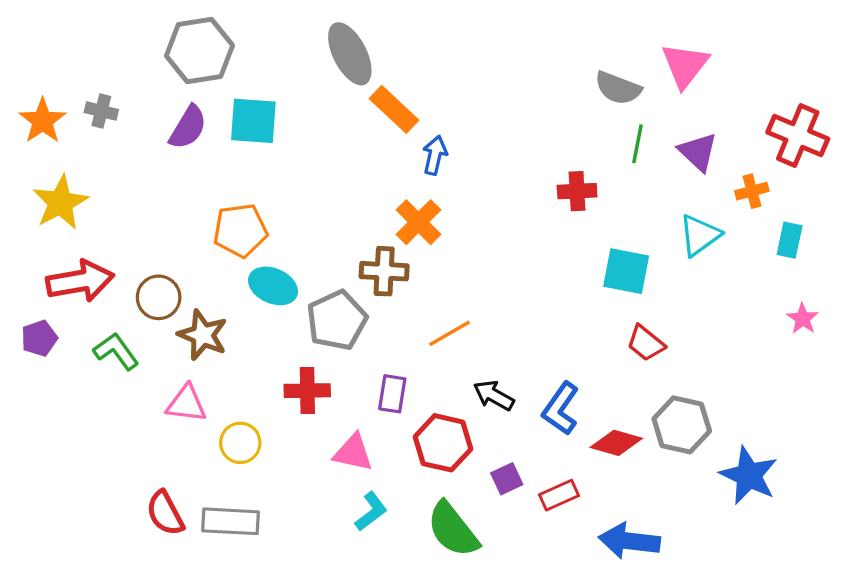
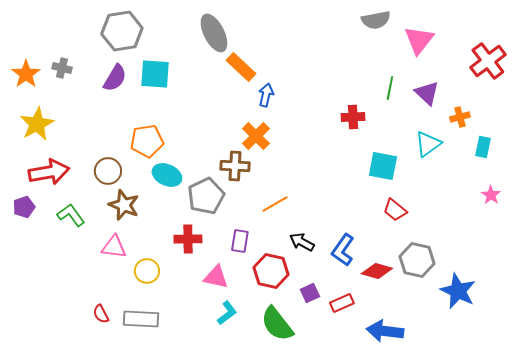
gray semicircle: (618, 88) -> (376, 20), moved, turned -32
red cross: (798, 136) -> (488, 61), moved, turned 30
brown circle: (159, 297) -> (108, 171), moved
red semicircle: (165, 513) -> (101, 314), size x0.7

